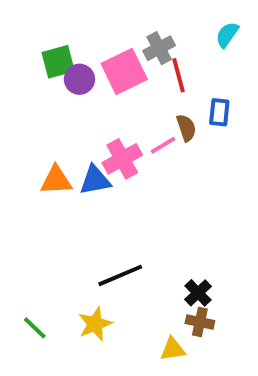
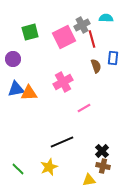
cyan semicircle: (227, 35) -> (106, 18), moved, turned 56
purple circle: (79, 79) -> (13, 59), moved
pink line: (163, 145) -> (84, 108), moved
blue triangle: (95, 180) -> (16, 89), moved

